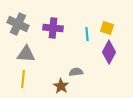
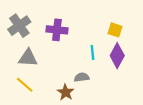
gray cross: (18, 24) -> (19, 26), turned 30
cyan line: (87, 34) -> (92, 52), moved
yellow line: (23, 79) -> (25, 85), turned -54

